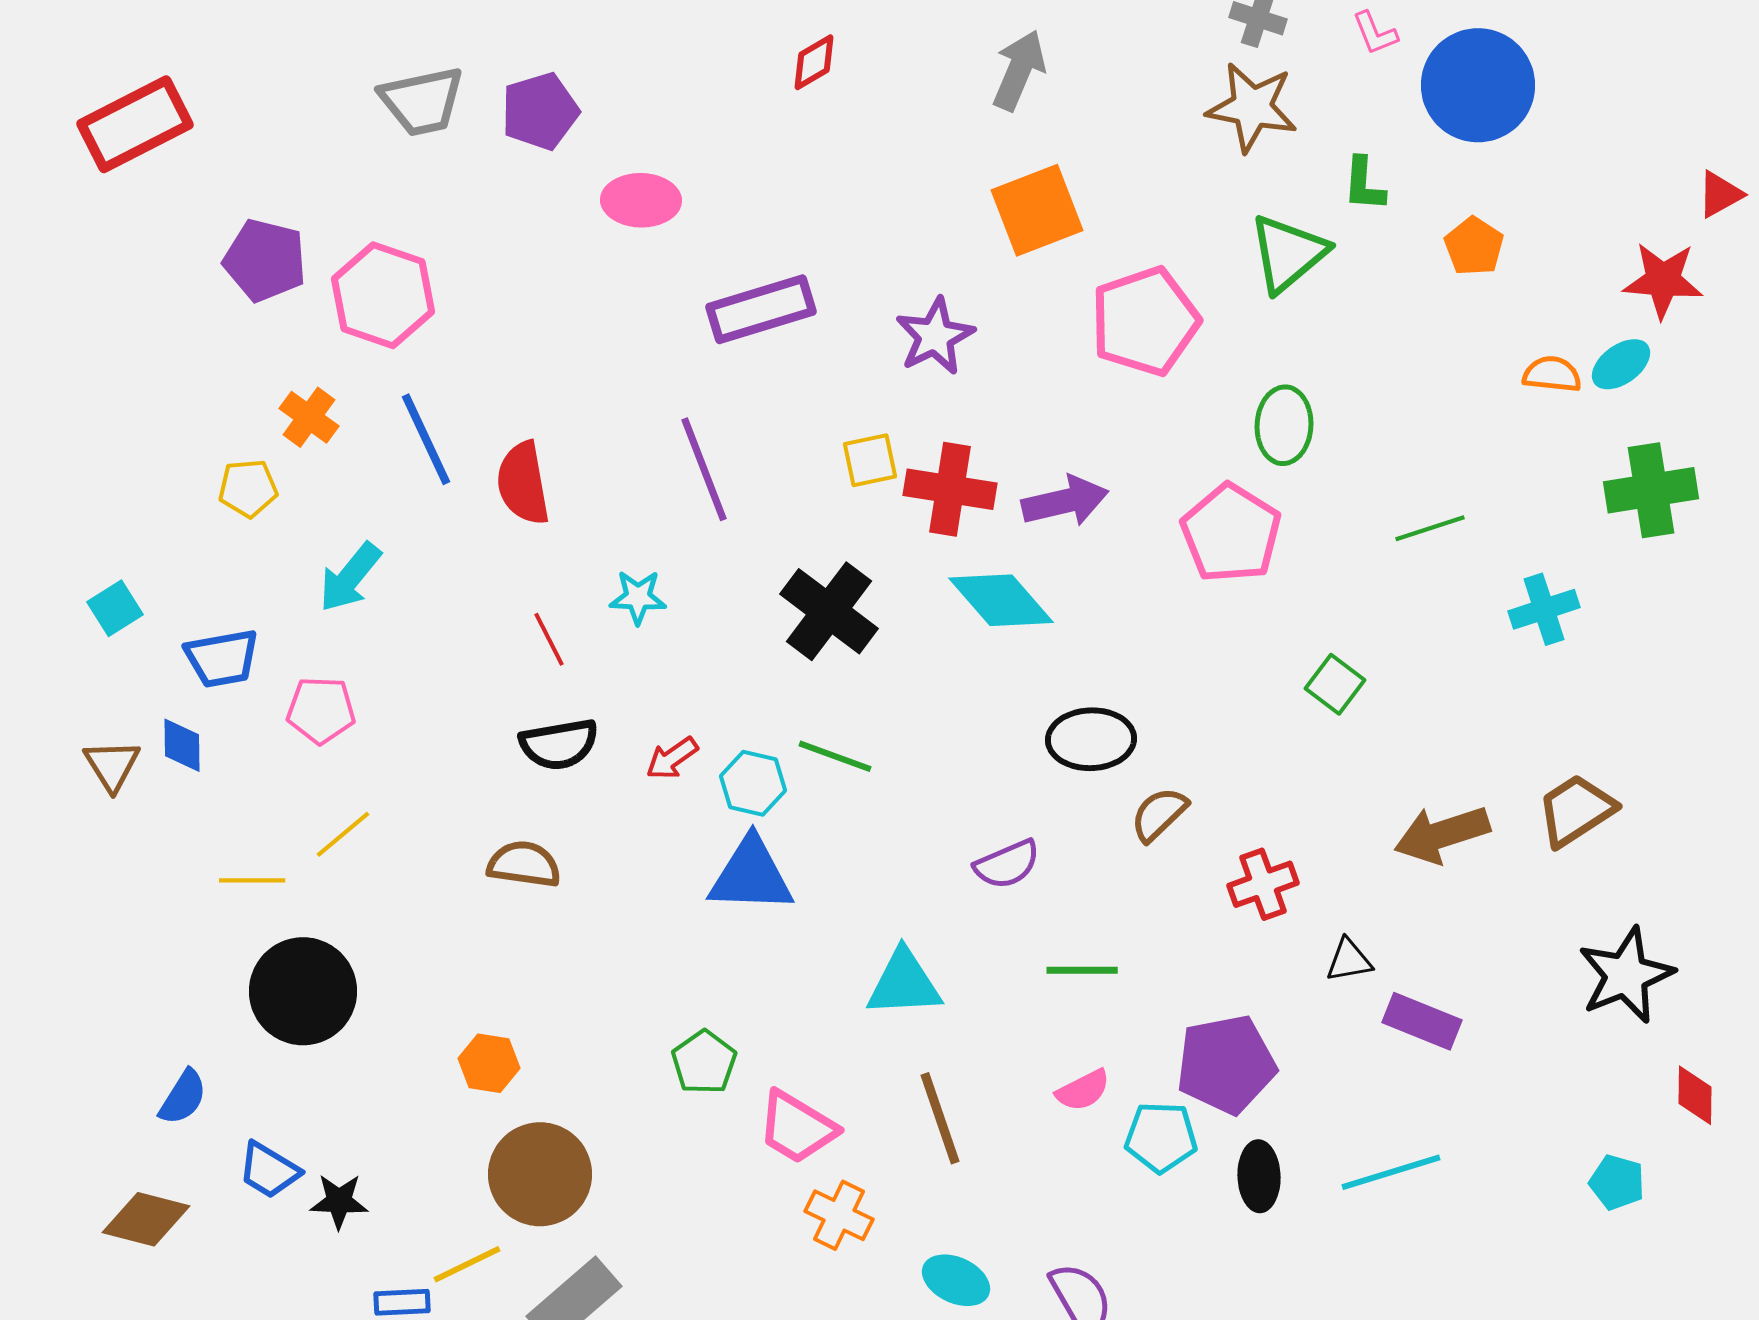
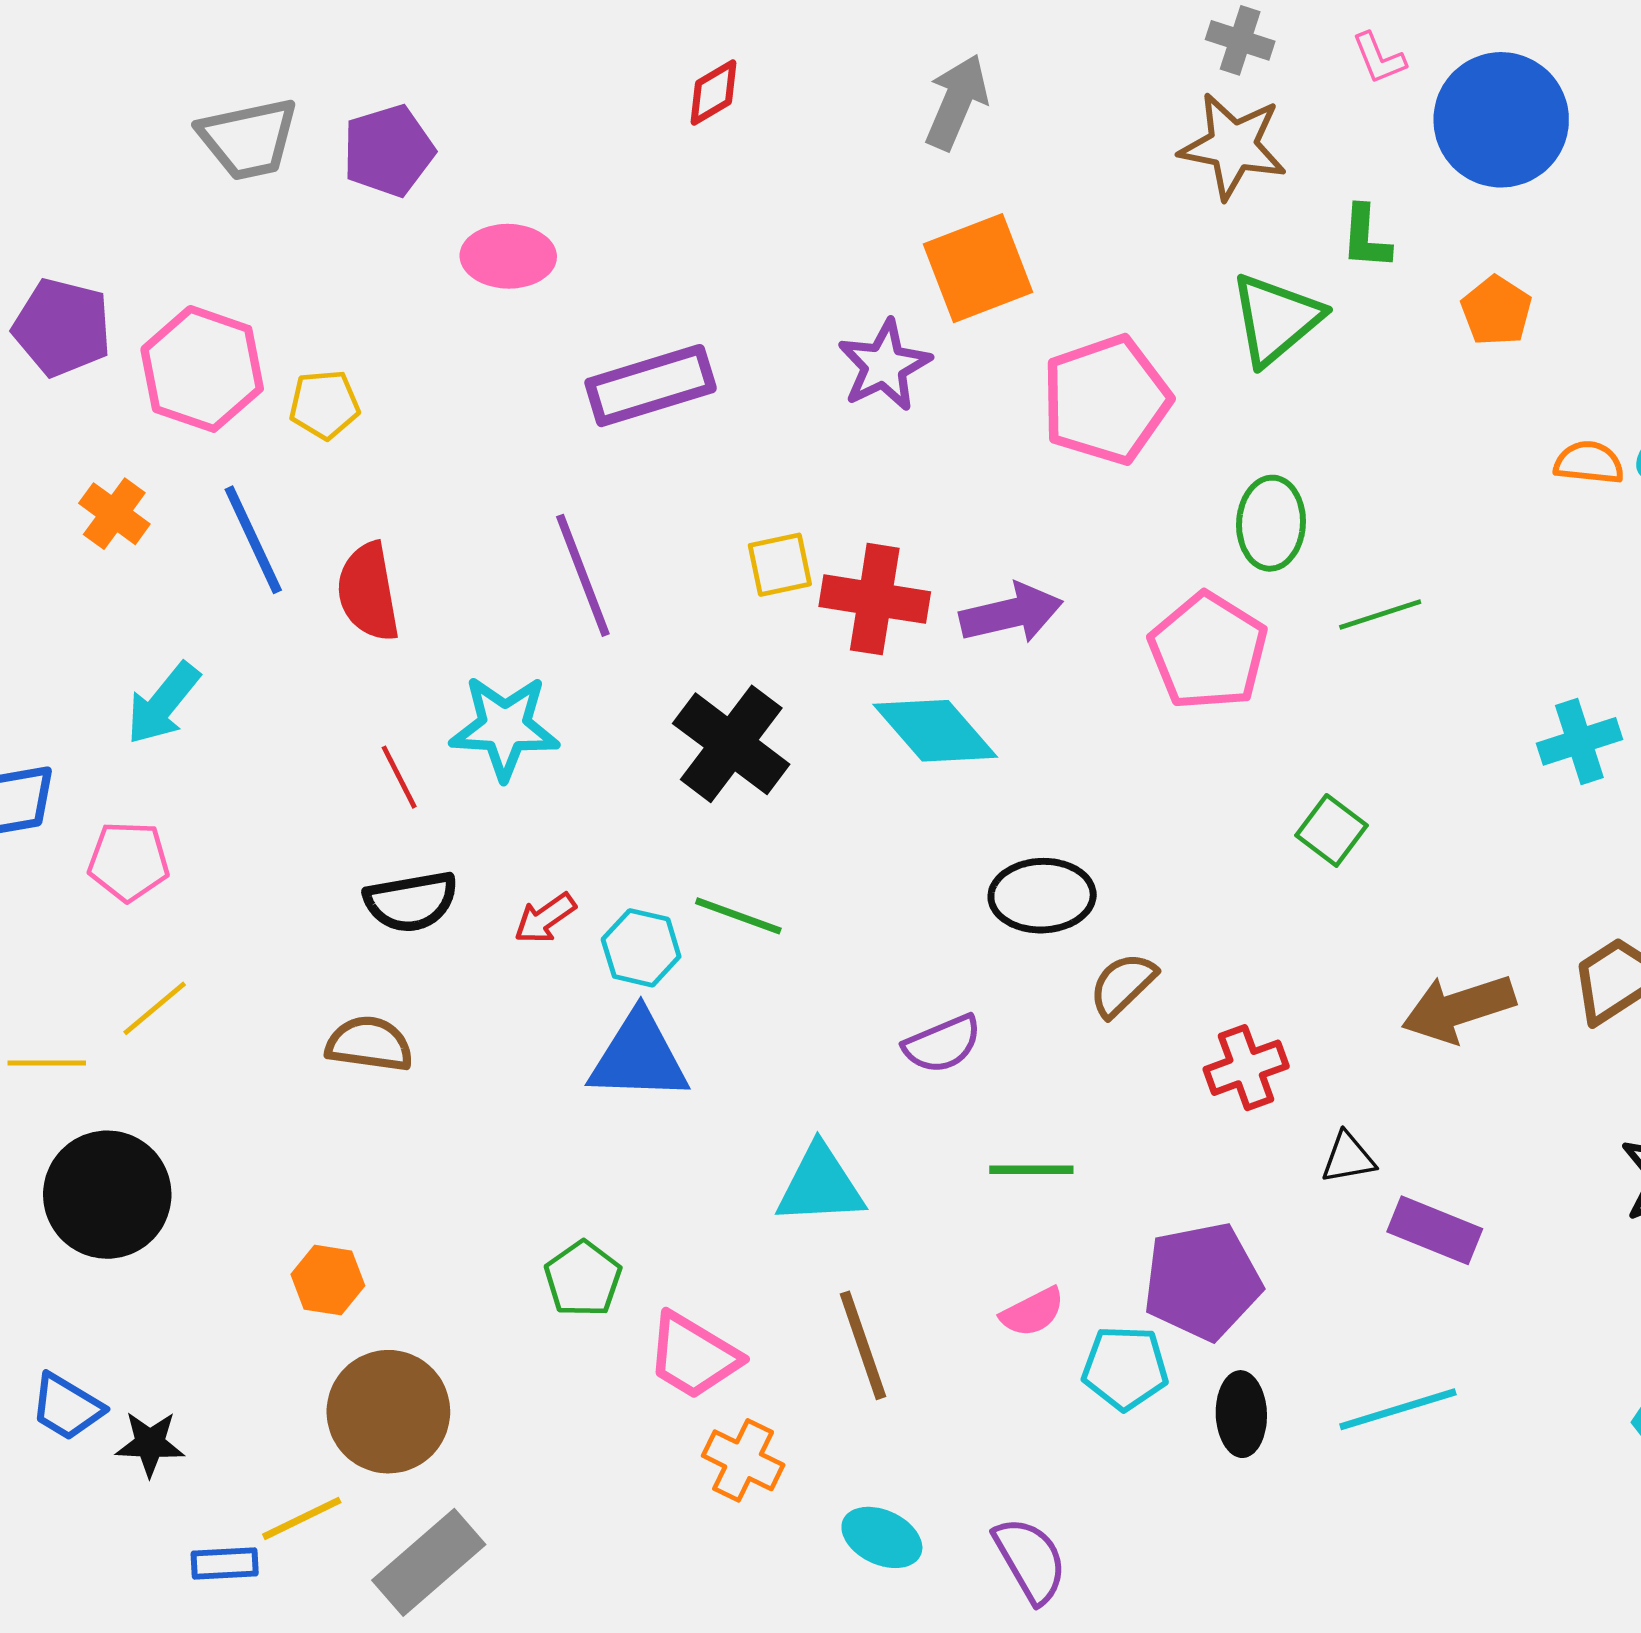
purple star: (935, 336) -> (884, 365), moved
yellow pentagon: (248, 488) -> (324, 405), moved
green line: (1430, 528) -> (1380, 615), moved
cyan star: (638, 597) -> (505, 727), size x1.6

